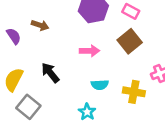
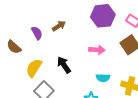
brown arrow: (40, 25) -> (59, 26), turned -56

